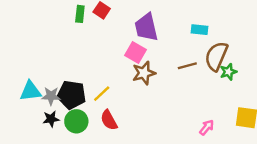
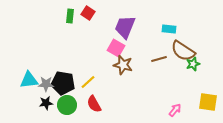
purple trapezoid: (146, 27) -> (125, 27), turned 35
brown semicircle: (216, 56) -> (183, 51), turned -80
brown star: (144, 73) -> (123, 65), turned 30

